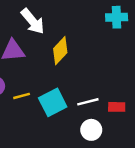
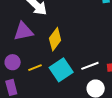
yellow diamond: (60, 51) -> (55, 39), moved

